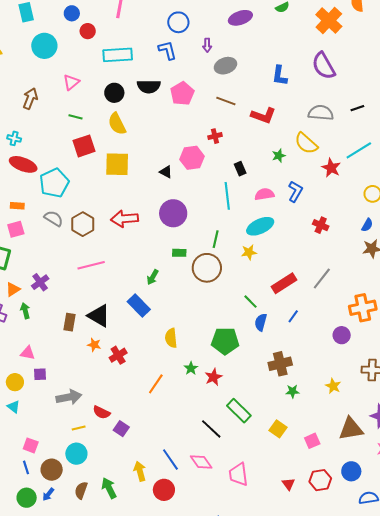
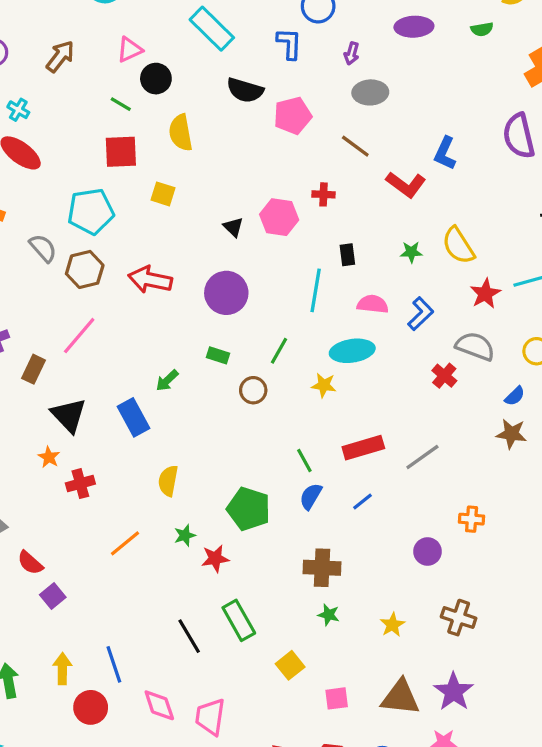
cyan rectangle: (118, 55) -> (212, 29), turned 32
blue L-shape: (280, 76) -> (445, 153), moved
black circle: (114, 93) -> (156, 79), moved
gray semicircle: (321, 113) -> (475, 346), moved
yellow square: (117, 164) -> (163, 194), size x0.6
cyan pentagon: (54, 183) -> (91, 211), moved
pink line: (91, 265) -> (79, 336), turned -52
brown circle: (207, 268) -> (253, 390), size x0.6
orange cross: (363, 308) -> (472, 519), size x0.6
brown rectangle: (69, 322) -> (33, 369), moved
pink diamond: (201, 462) -> (159, 705), moved

